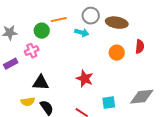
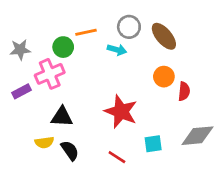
brown ellipse: (117, 23) -> (164, 36), turned 40
red semicircle: (140, 47) -> (184, 91), moved
pink cross: (32, 51) -> (50, 74), size x1.5
red star: (85, 79) -> (121, 112), size x1.4

